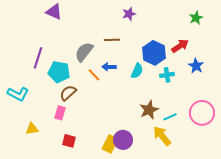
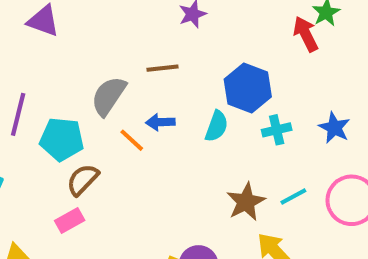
red arrow: (180, 46) -> (306, 34), moved, turned -78
blue star: (196, 66) -> (334, 128), moved
pink rectangle: (60, 113) -> (70, 220), turned 48
cyan line: (170, 117) -> (293, 196), moved

